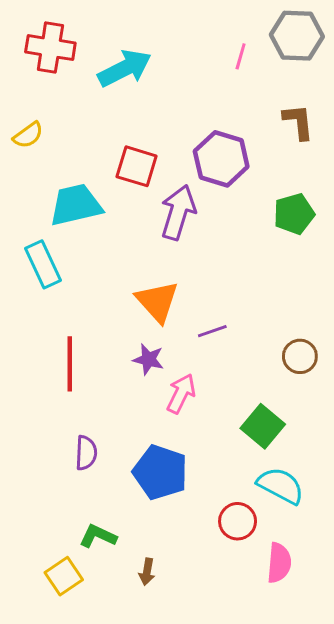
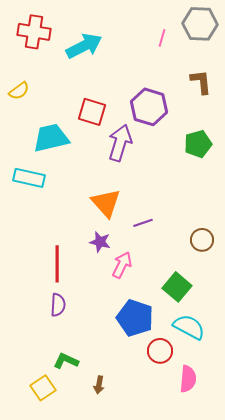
cyan rectangle: (43, 264) -> (29, 178), turned -52
red line: (70, 364) -> (57, 264), moved
blue pentagon: (160, 472) -> (135, 318), moved

